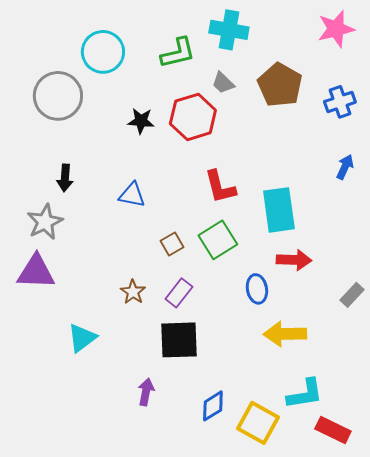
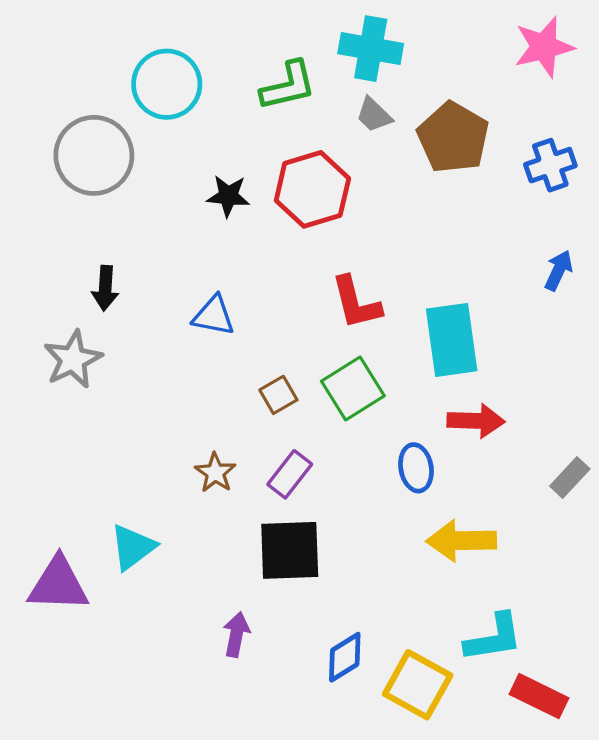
gray trapezoid: (223, 83) -> (374, 115), moved
purple triangle: (36, 272) -> (58, 584), moved

